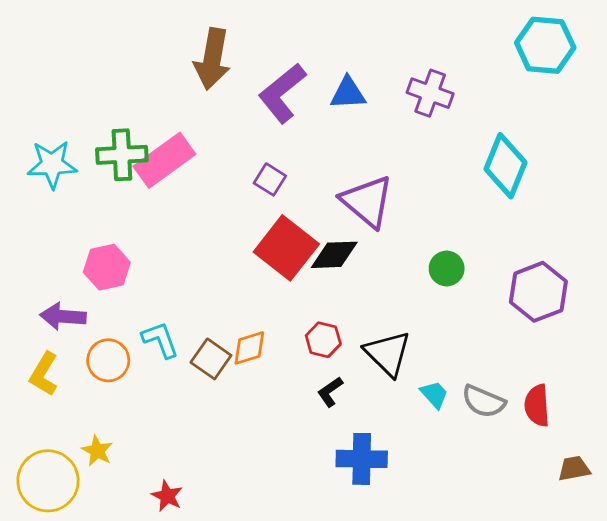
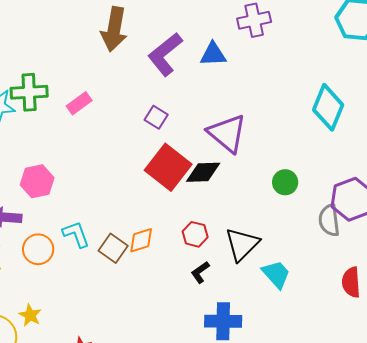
purple cross: (430, 93) -> (254, 20), moved, turned -32
green cross: (122, 155) -> (29, 92), moved
pink rectangle: (164, 160) -> (79, 103), size x0.6
black triangle: (388, 353) -> (242, 244), turned 30
cyan trapezoid: (434, 395) -> (276, 274), size x1.4
gray semicircle: (484, 401) -> (329, 220), moved, turned 60

